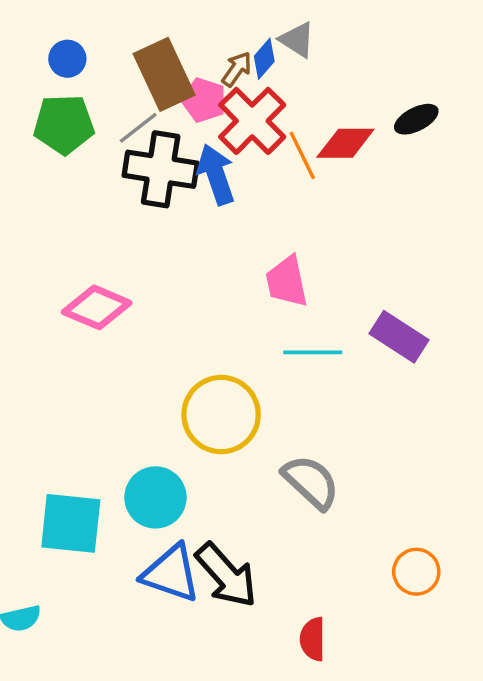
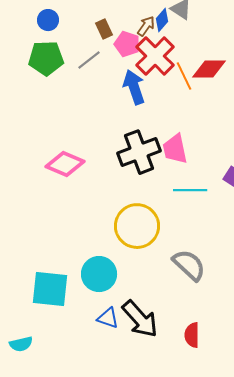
brown rectangle: (164, 74) -> (104, 29), size x0.5
black cross: (161, 169) -> (139, 152), moved, turned -30
blue triangle: (171, 573) -> (108, 318), size x0.6
red semicircle: (313, 639) -> (192, 335), moved

